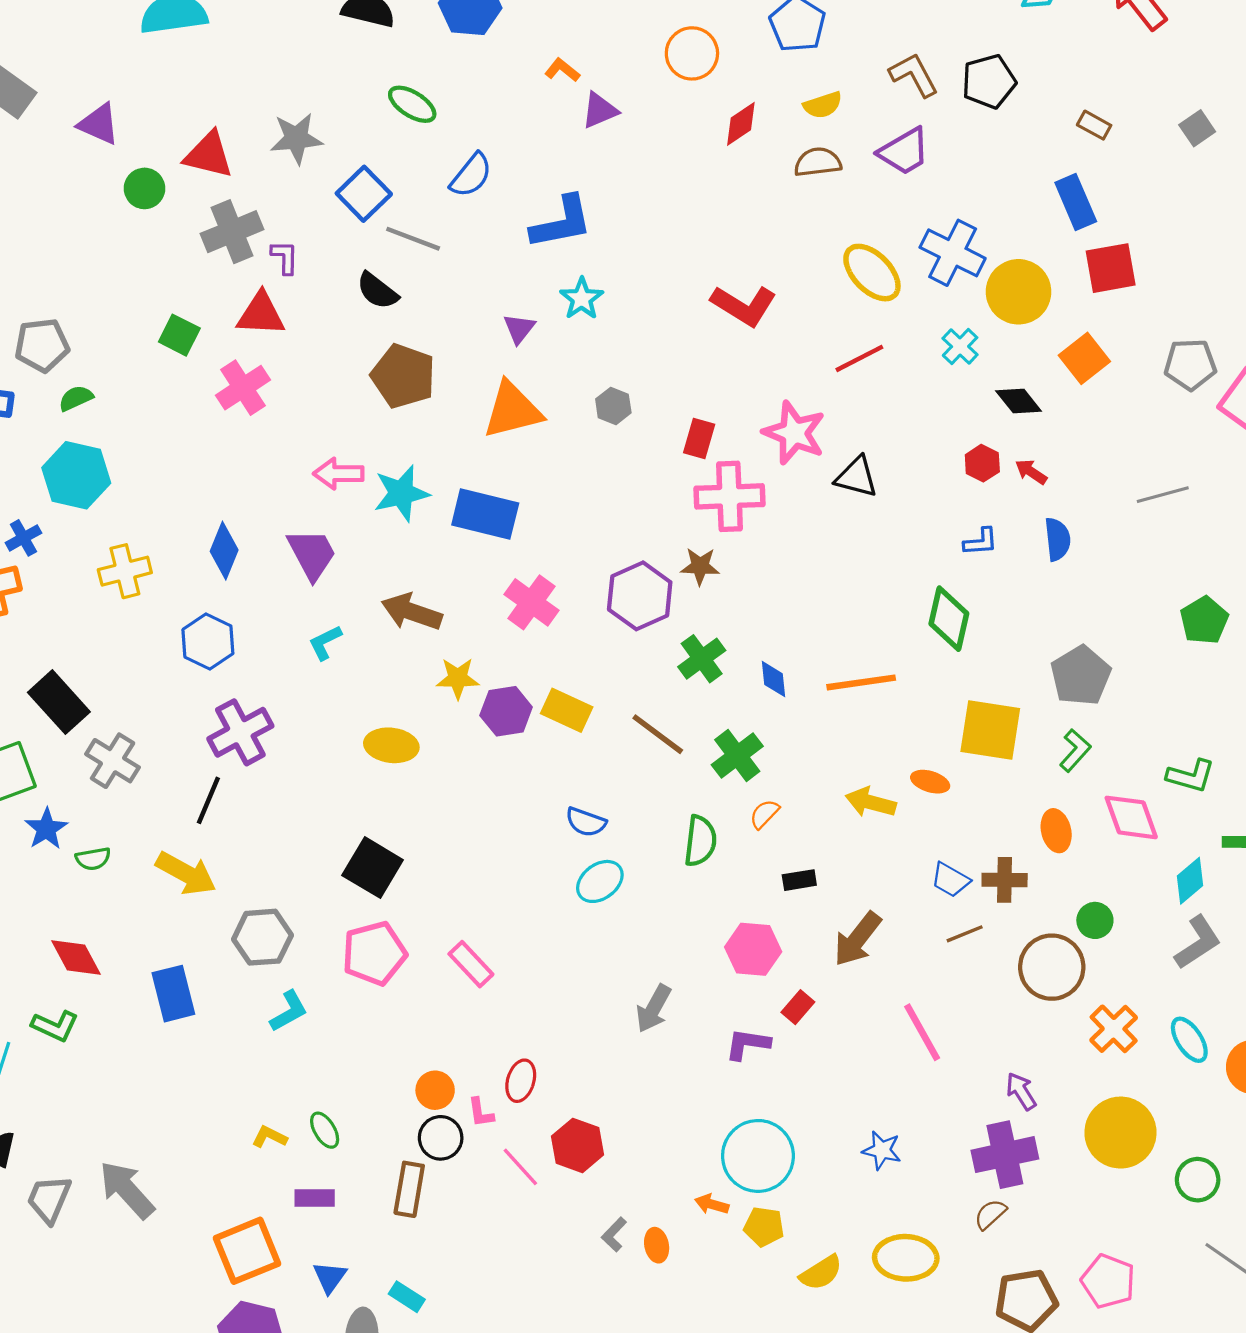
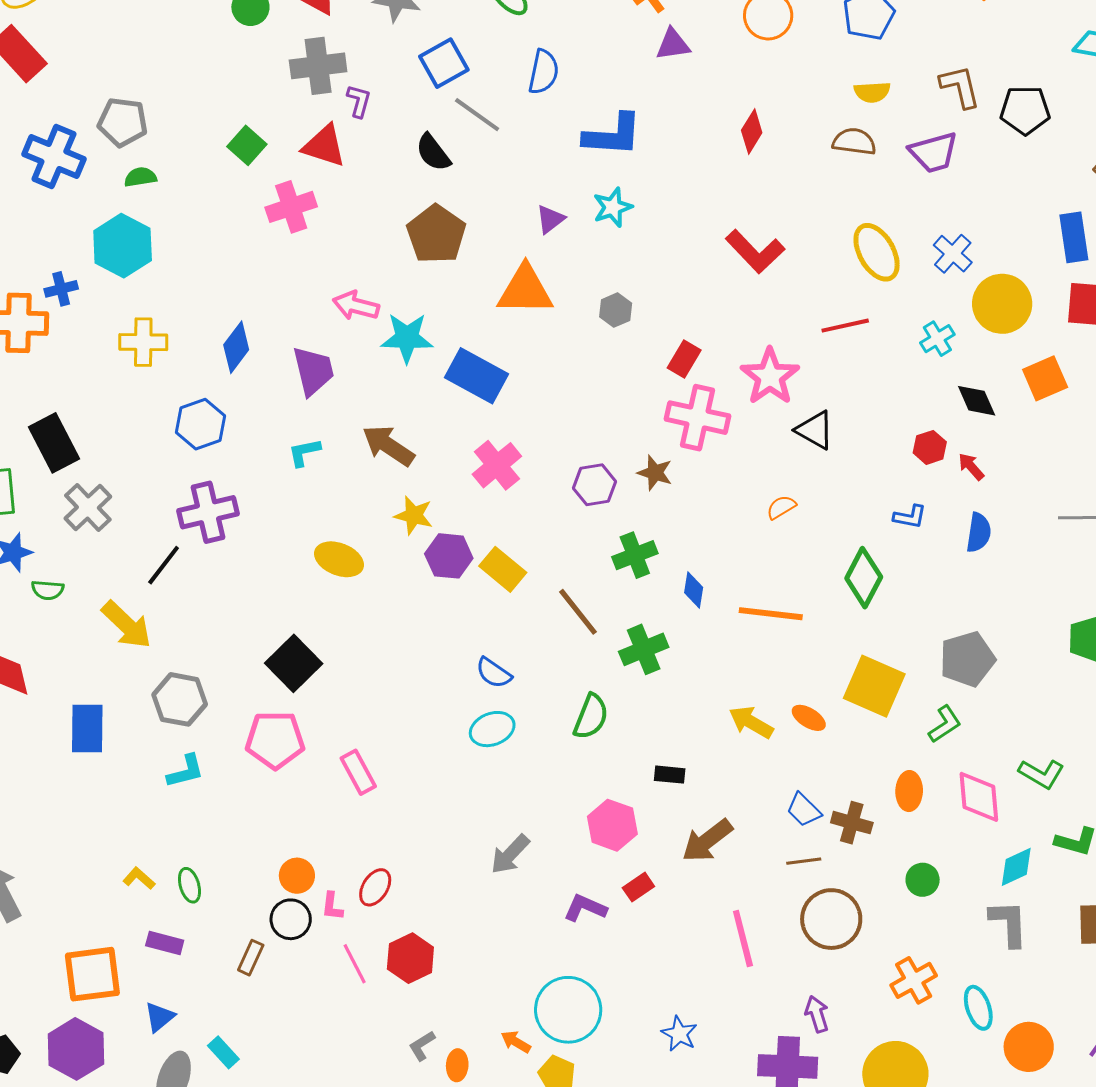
red diamond: (741, 124) -> (752, 132), moved, turned -39
blue semicircle: (471, 175) -> (544, 72), turned -42
blue cross: (953, 253) -> (953, 254), size x0.7
purple hexagon: (640, 596) -> (594, 485), size x0.7
orange semicircle: (764, 814) -> (781, 507), moved
gray L-shape: (1198, 942) -> (1009, 923), turned -74
brown circle: (1052, 967) -> (831, 919), moved
brown rectangle: (409, 1189) -> (251, 958), size x0.7

